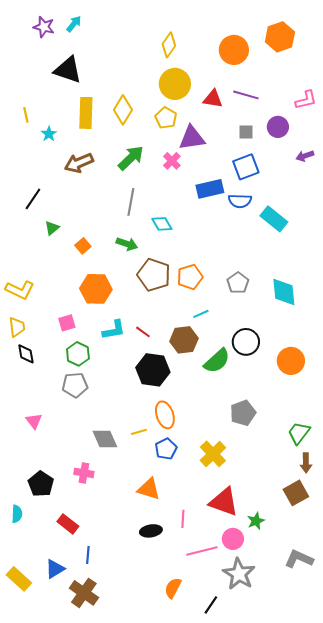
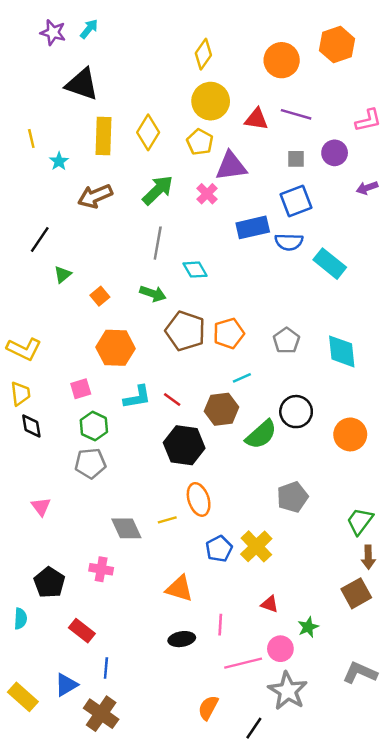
blue pentagon: (166, 449) -> (219, 549), moved
red triangle: (224, 502) -> (270, 604), size x0.5

